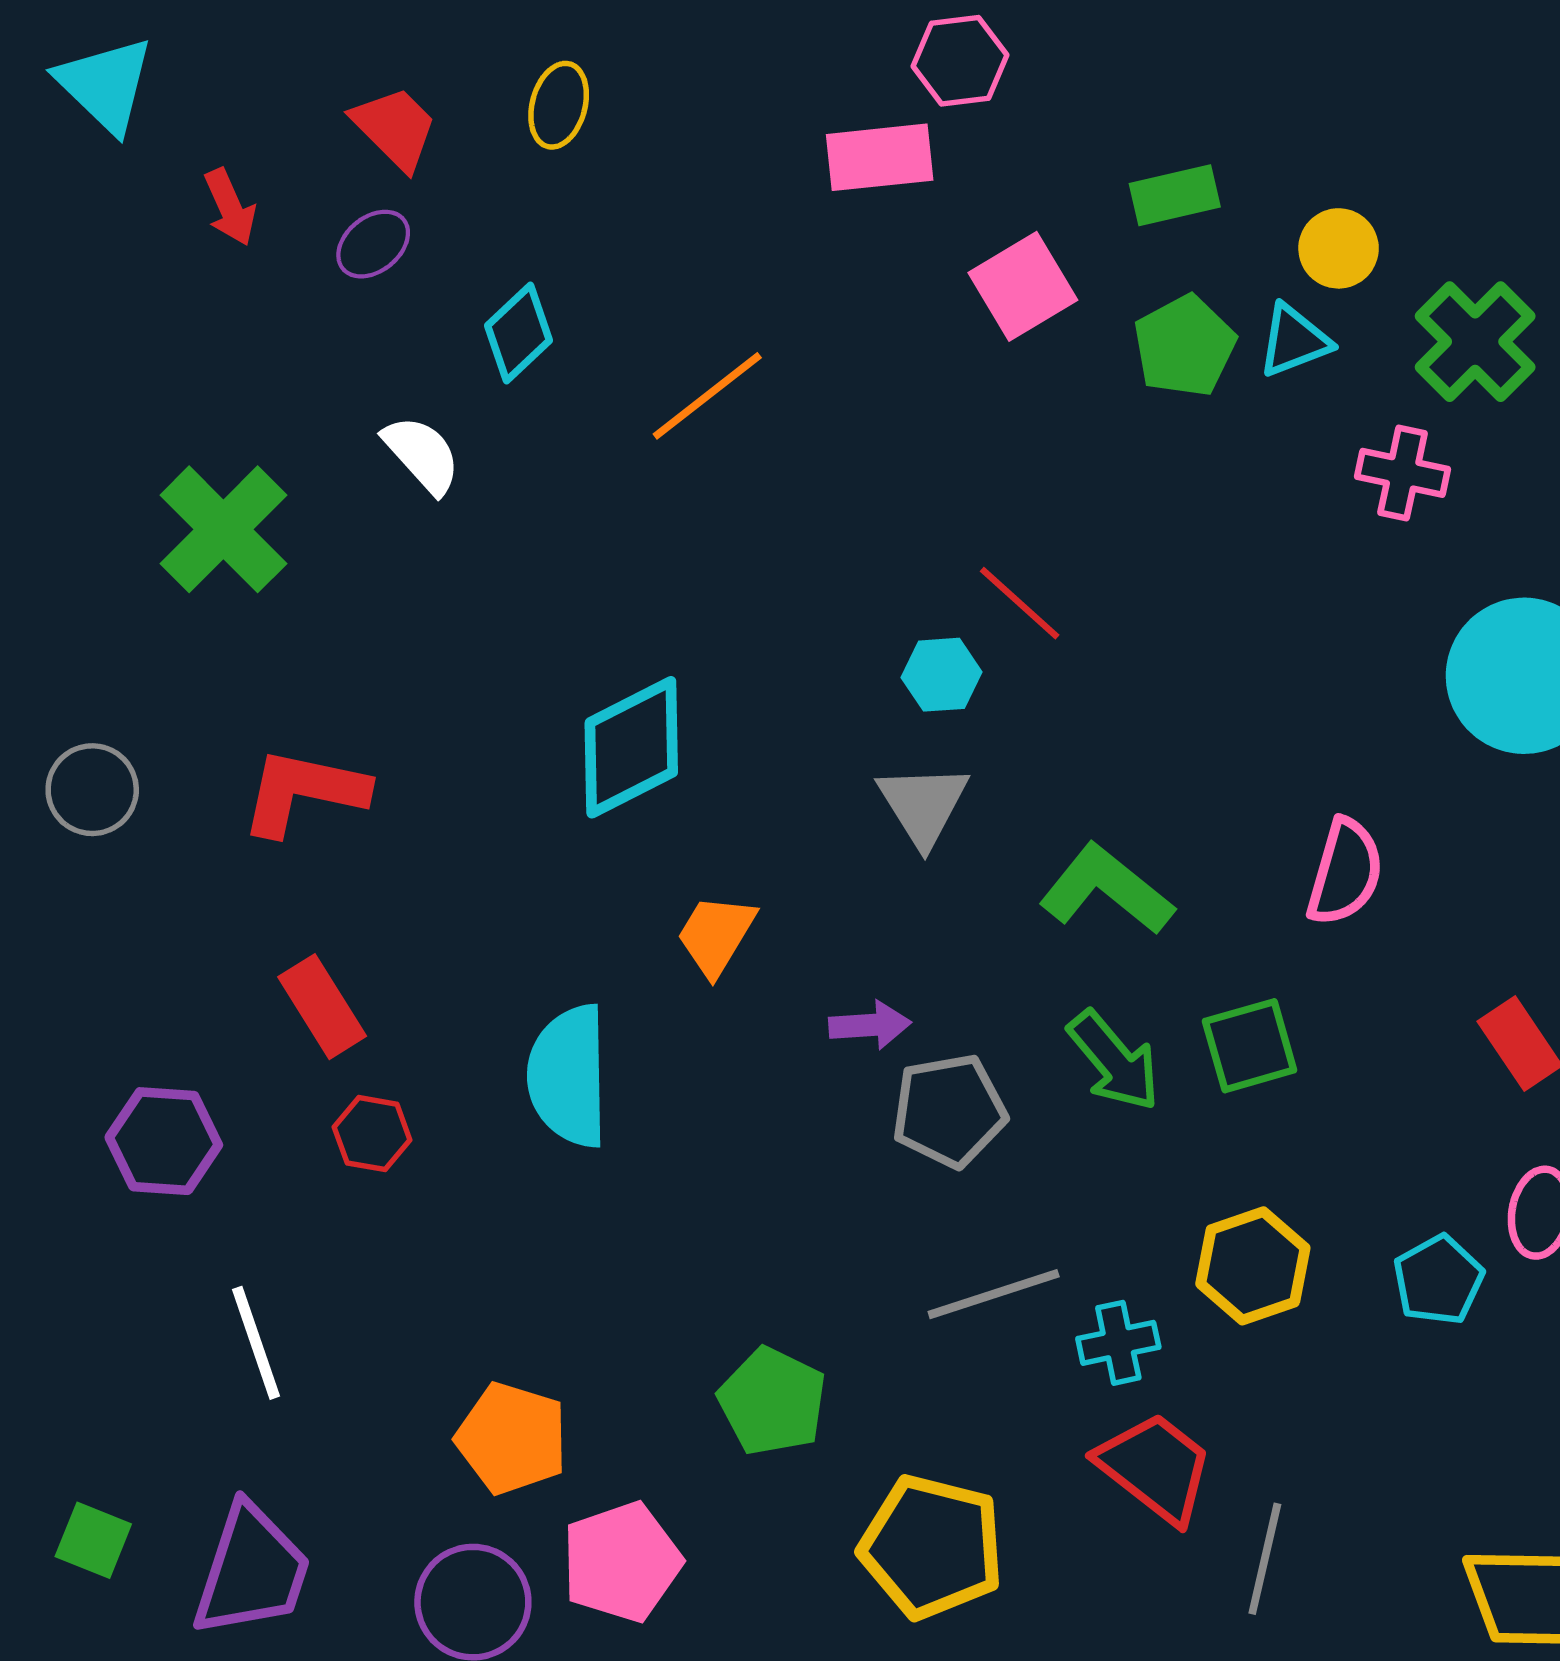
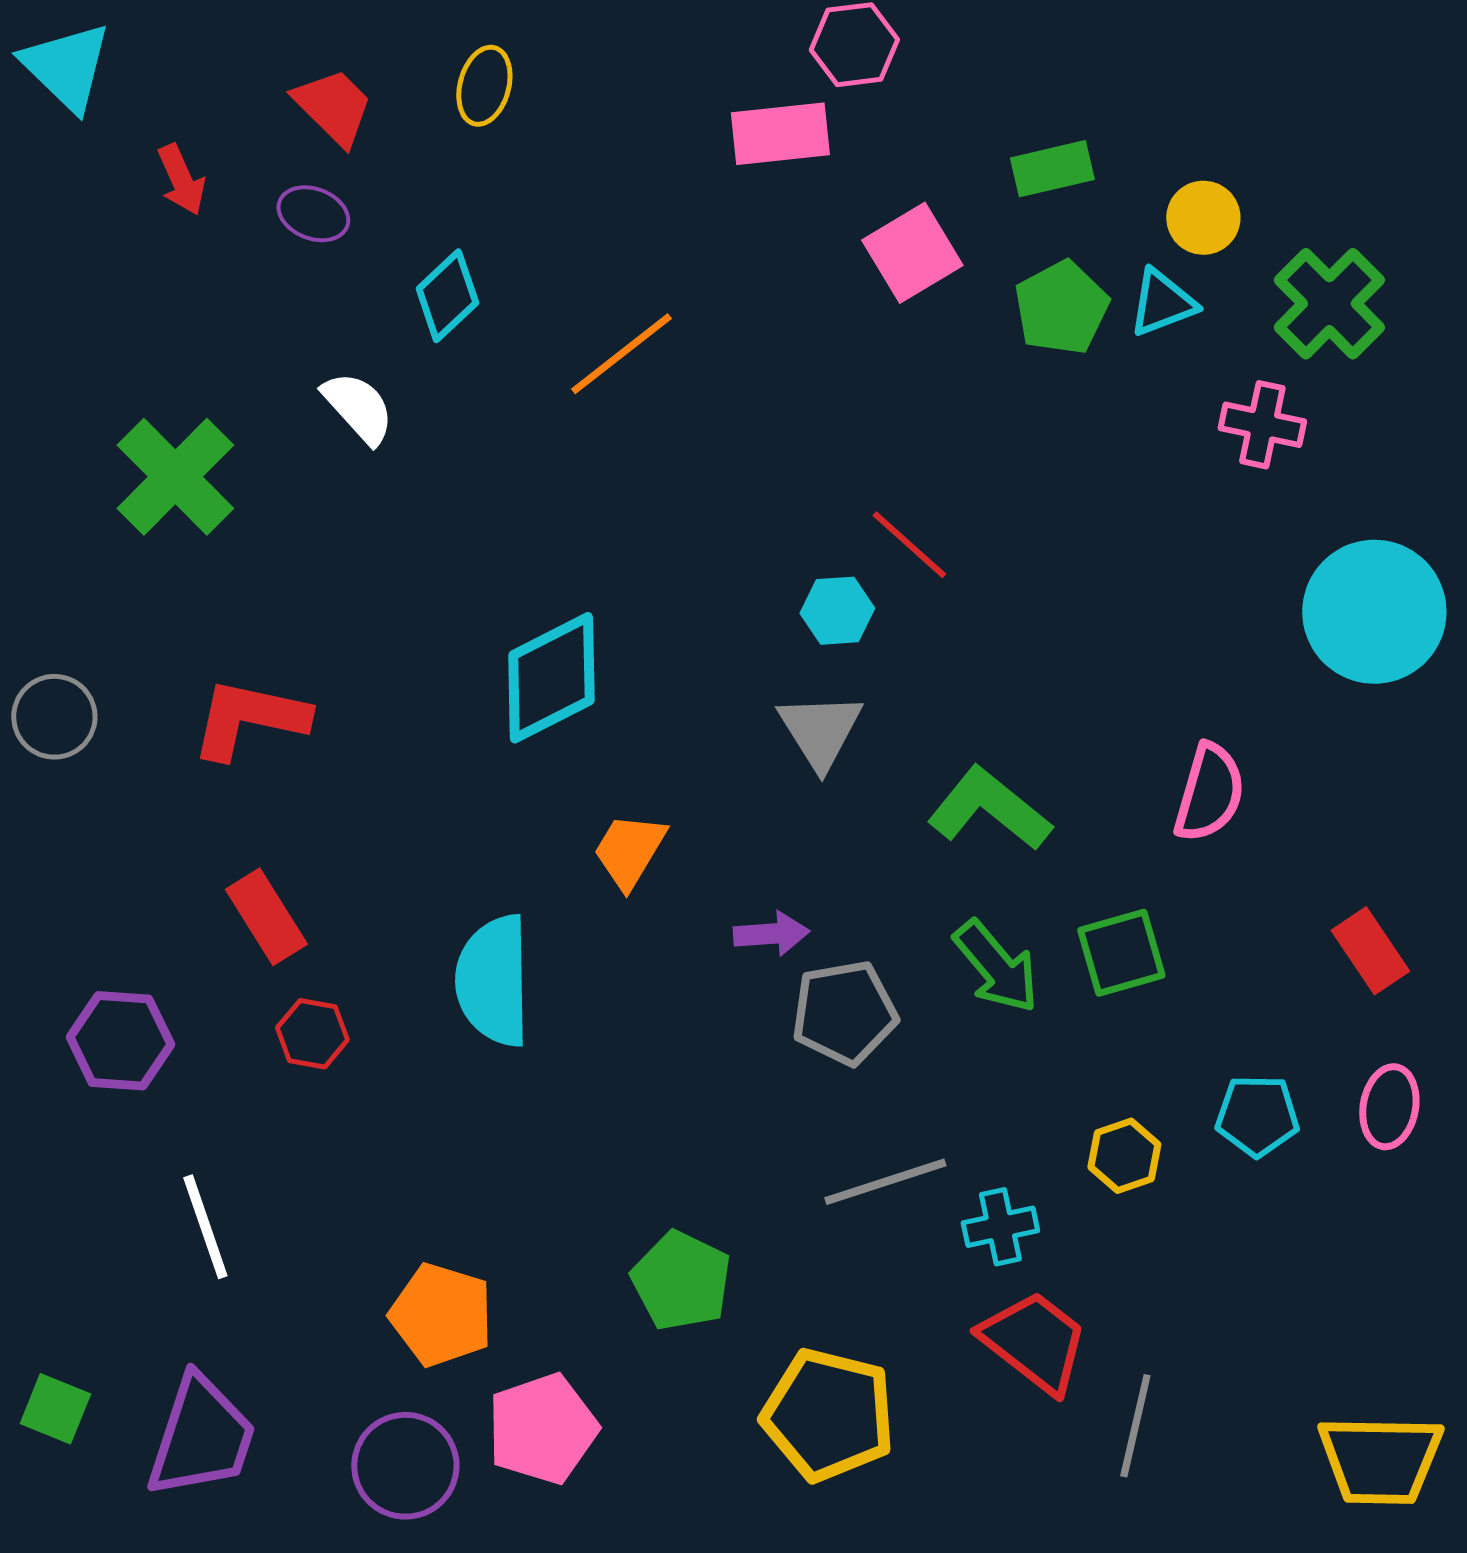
purple ellipse: (373, 244) -> (313, 214), turned 60
yellow hexagon: (1253, 1266) -> (1124, 1156), size x0.7
cyan pentagon: (1438, 1280) -> (1257, 1116), moved, turned 30

